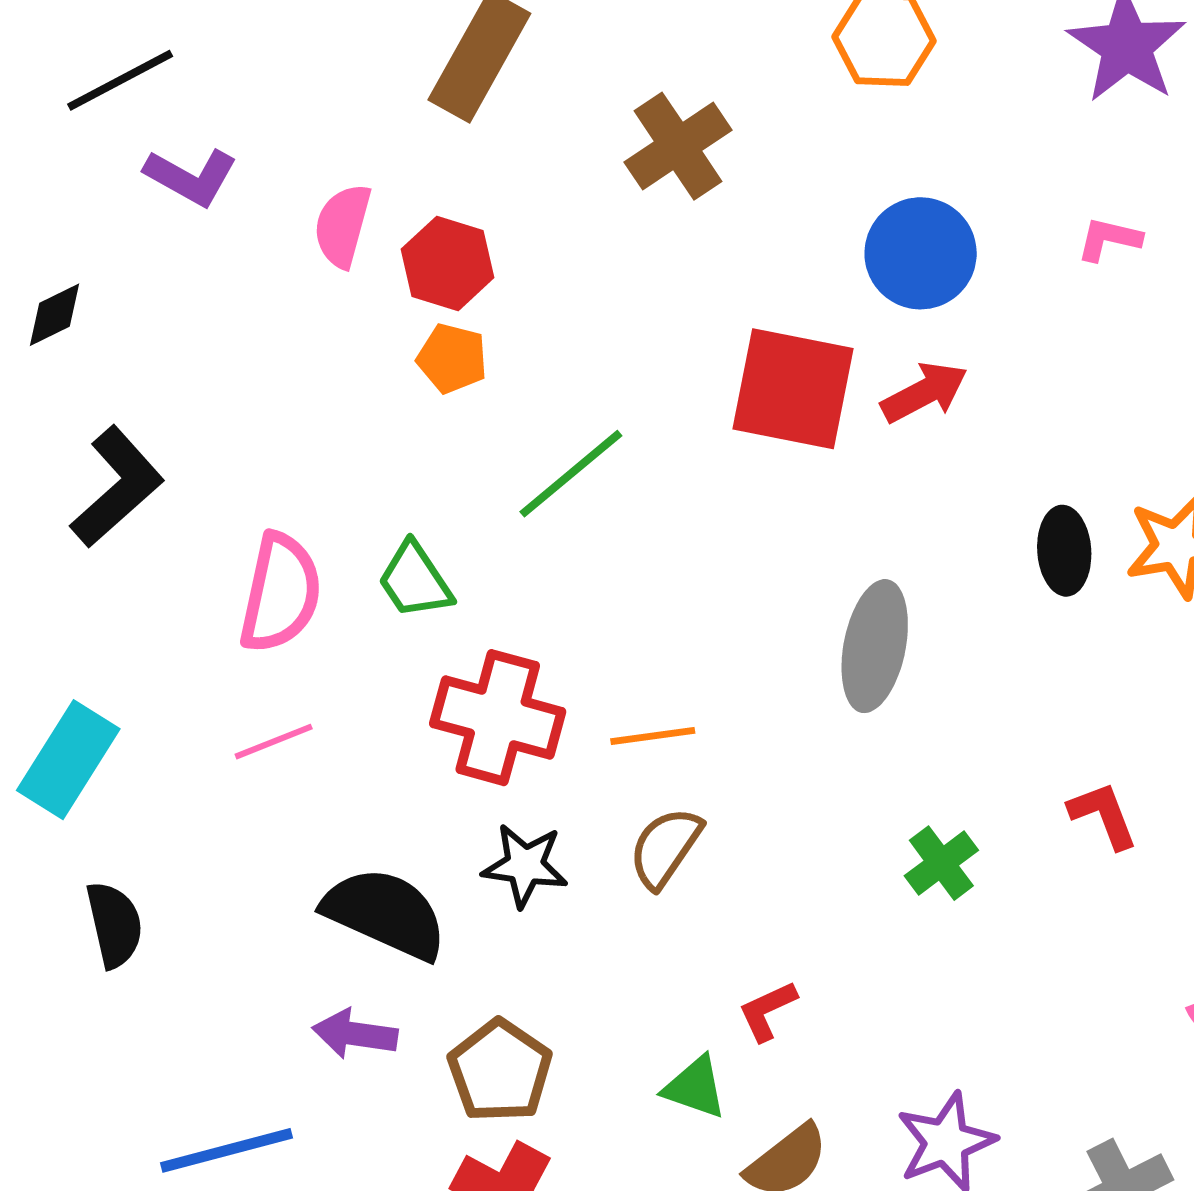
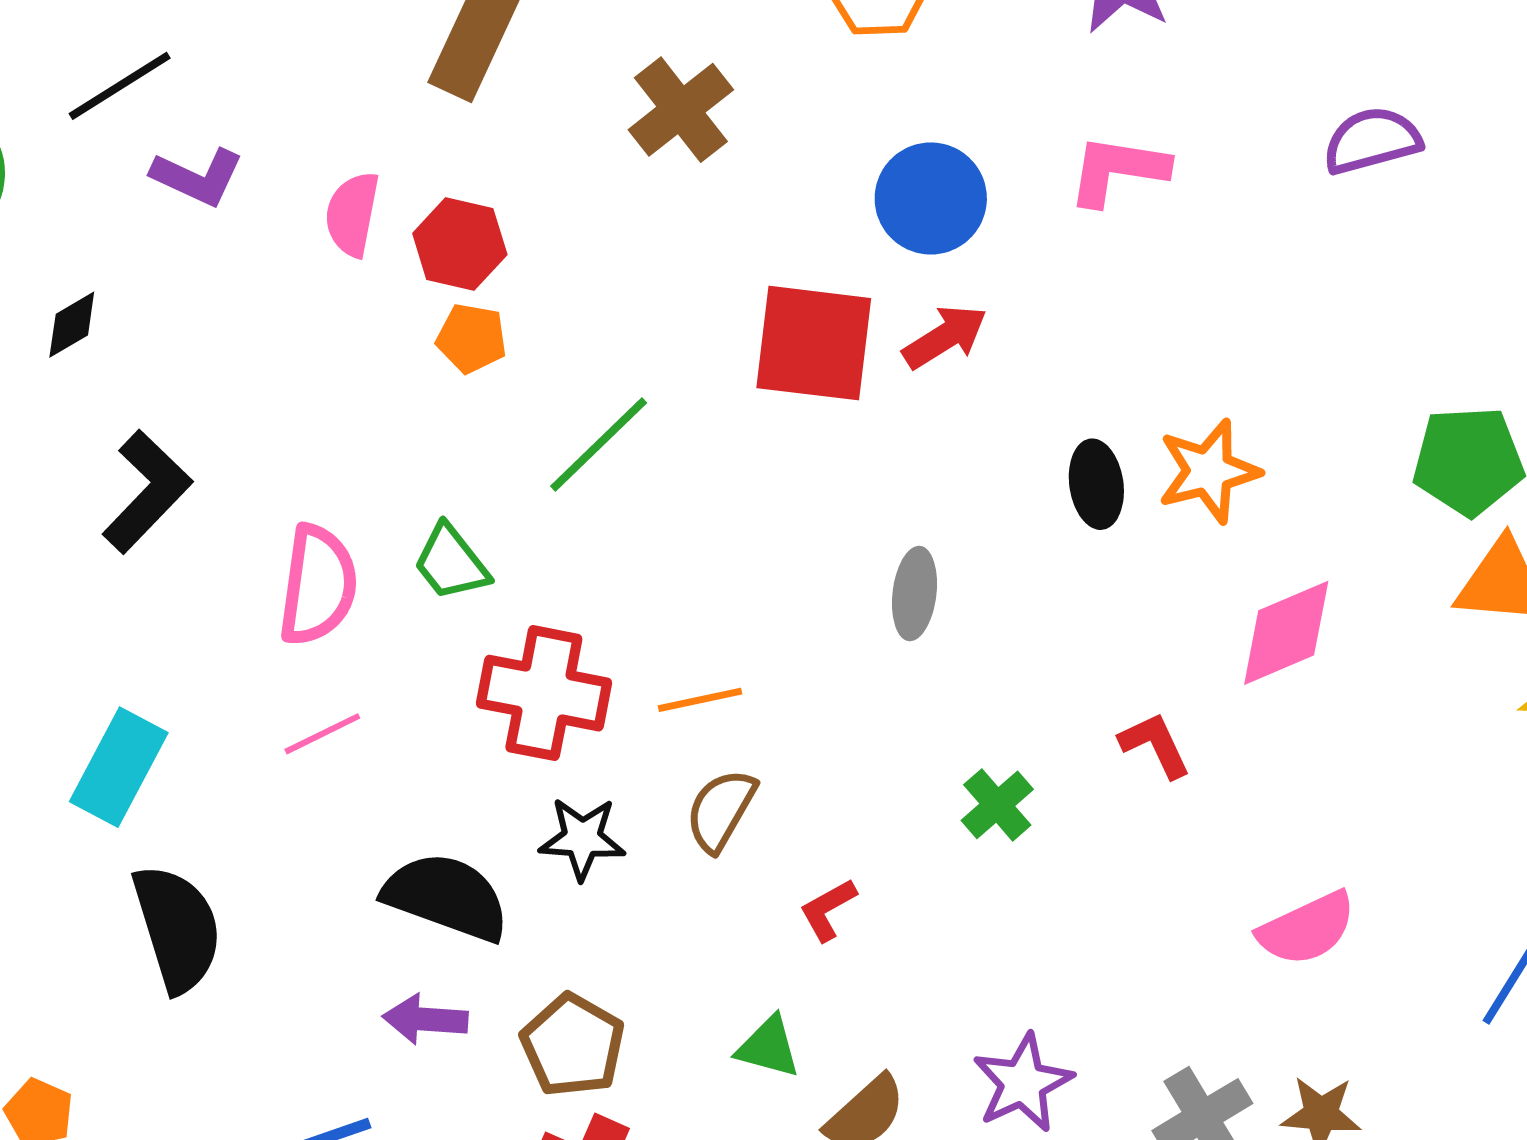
pink L-shape: (1109, 239) -> (1118, 170), size x1.6
gray ellipse: (875, 646) -> (914, 594), size x0.7
black semicircle: (114, 925) -> (177, 928), size x1.5
red L-shape: (767, 1011) -> (828, 910), moved

